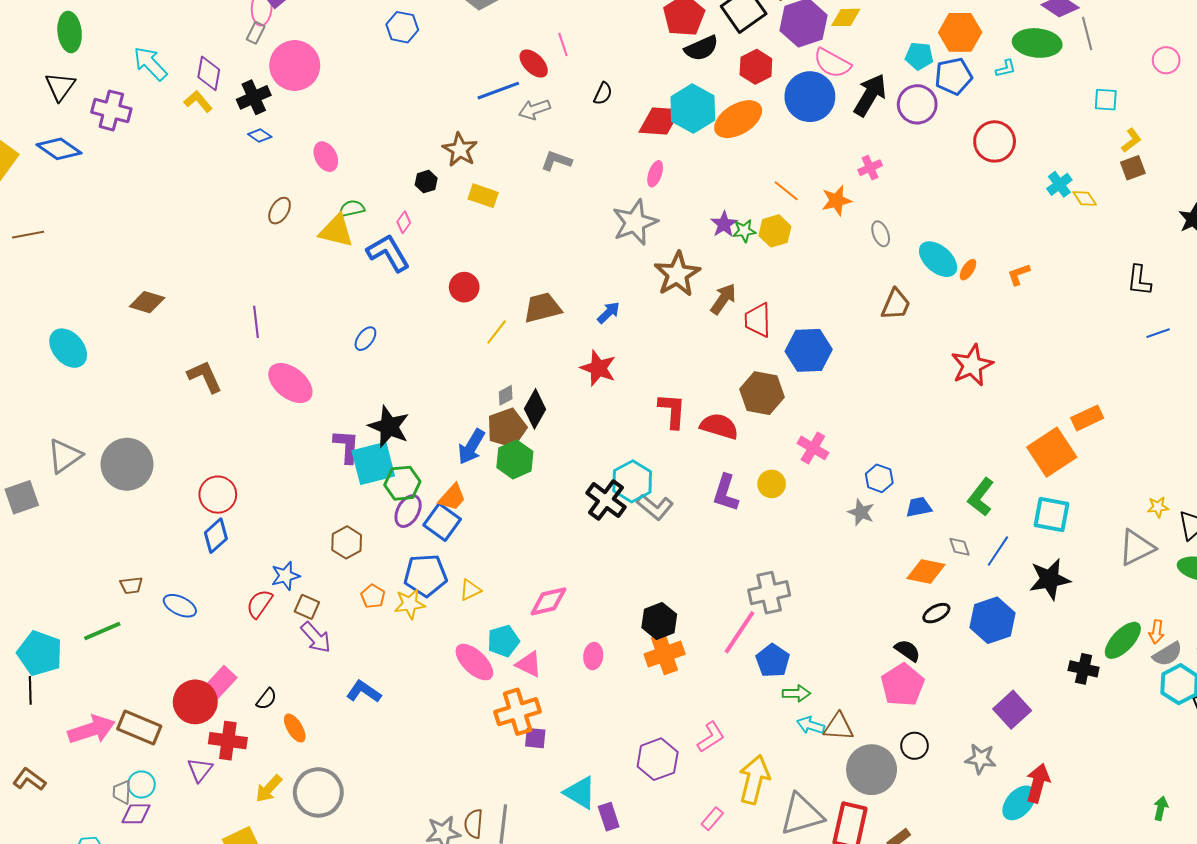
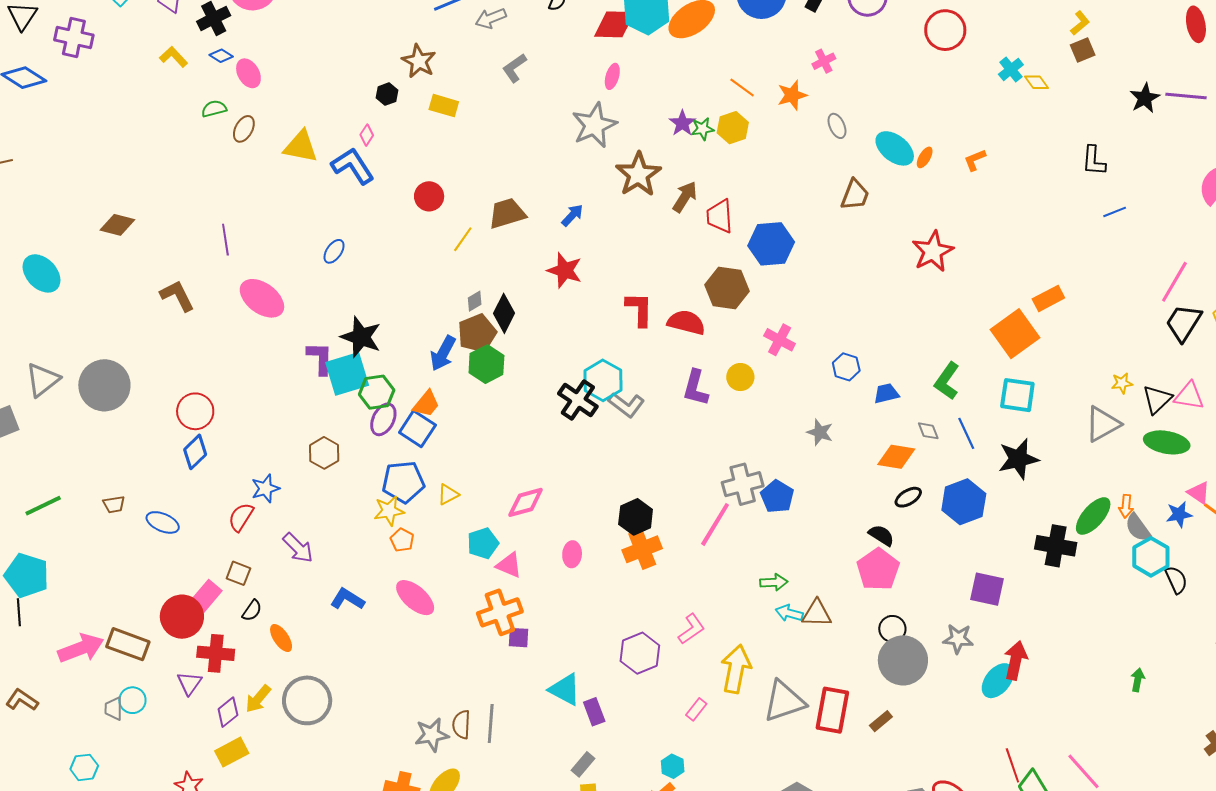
yellow L-shape: (198, 101) -> (174, 57), moved
pink ellipse: (326, 157) -> (248, 73), moved
gray L-shape: (556, 161) -> (514, 68), turned -52
green semicircle: (352, 208) -> (214, 109), moved
gray star: (861, 512) -> (820, 432), moved
blue line: (998, 551) -> (966, 433), turned -56
orange pentagon: (373, 596) -> (402, 540), moved
brown square: (307, 607) -> (238, 573), moved
green line: (102, 631) -> (43, 506), moved
gray semicircle: (1168, 654) -> (1138, 528), turned 88
blue pentagon: (773, 661) -> (777, 496), moved
pink ellipse: (474, 662) -> (415, 598), moved
black cross: (1084, 669) -> (1056, 546), size x1.4
purple square: (1012, 710) -> (987, 589), turned -33
gray circle: (872, 770) -> (903, 660), moved
purple diamond: (136, 814) -> (228, 712), moved, turned -36

